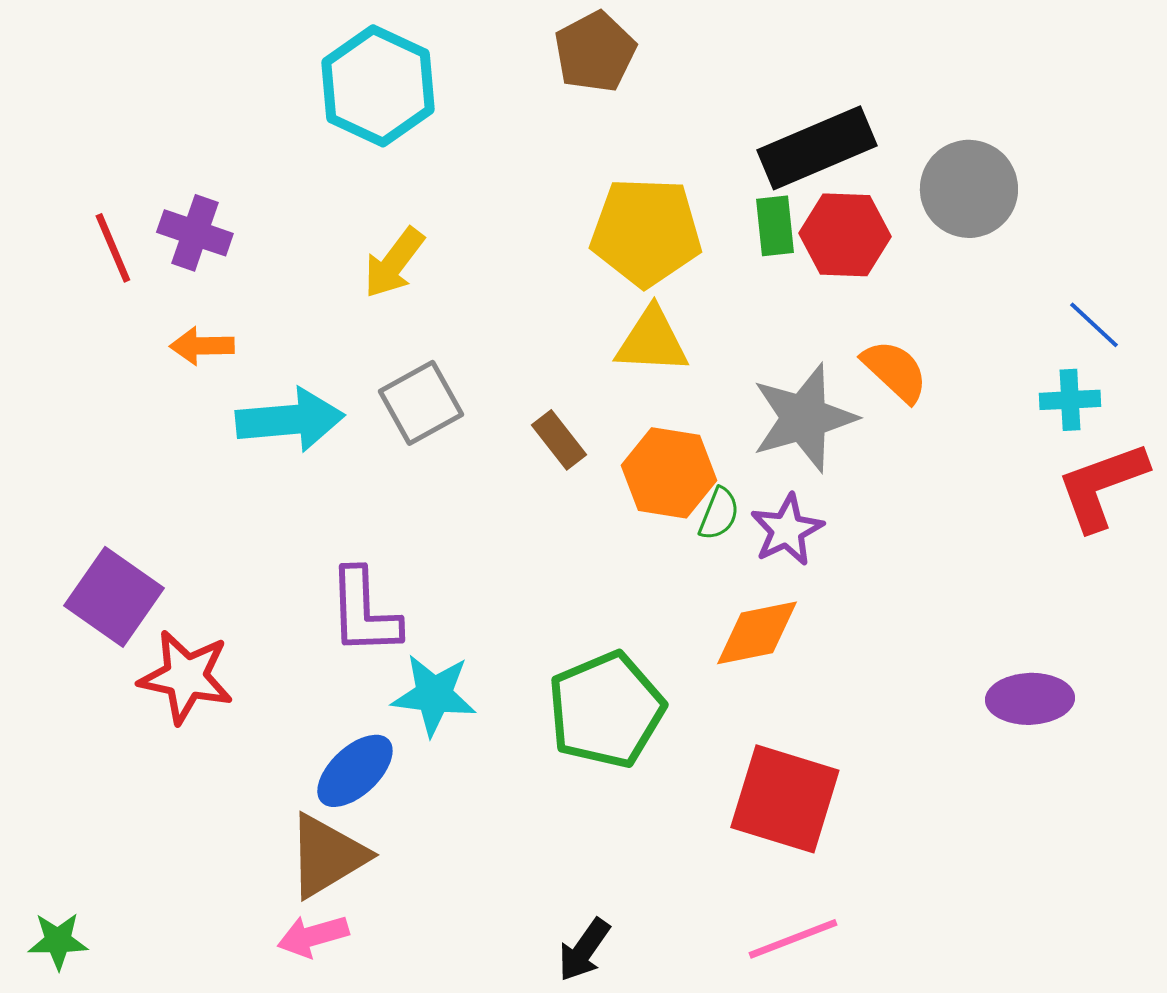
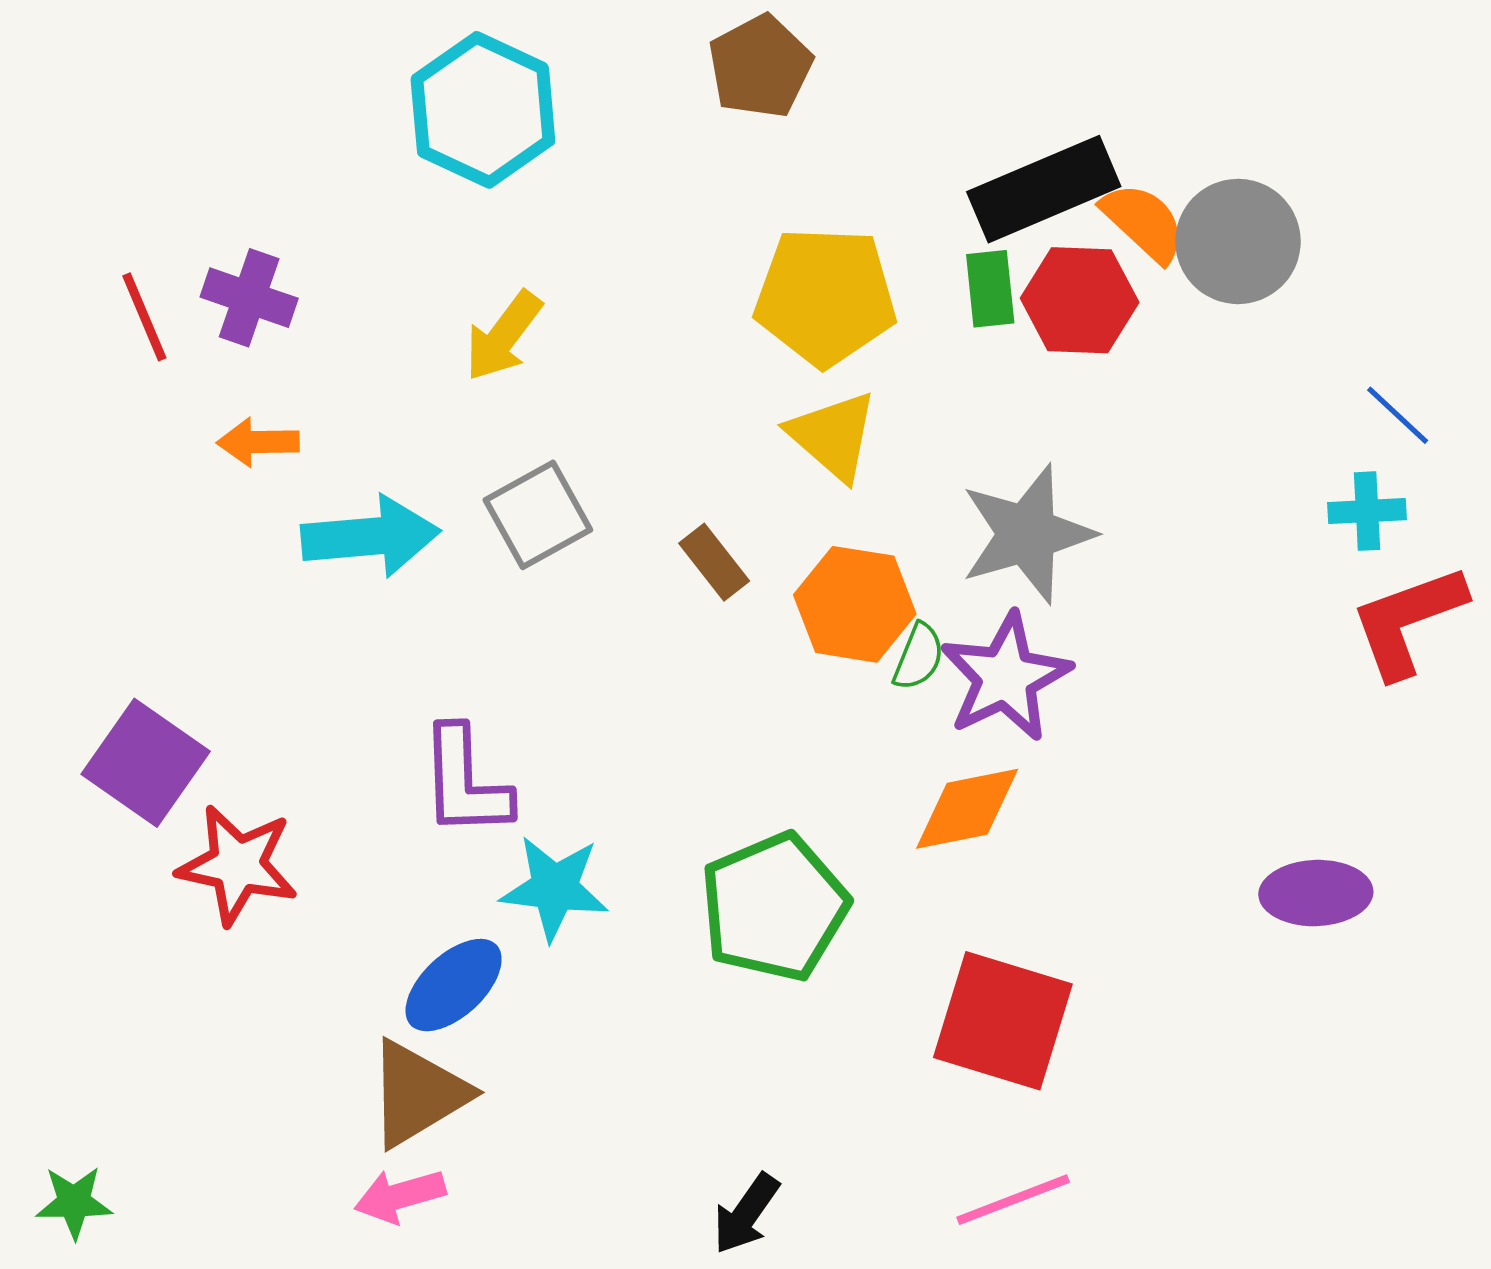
yellow triangle: (652, 341) -> (833, 436), turned 38
orange semicircle: (895, 371) -> (1143, 222), moved
purple star: (787, 530) -> (1005, 677), size x1.4

